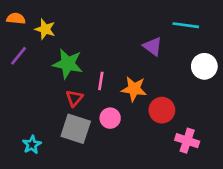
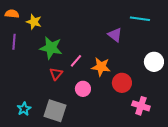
purple line: (19, 56) -> (14, 42), turned -35
white circle: (204, 66) -> (154, 62), moved
pink line: (101, 81) -> (76, 61), turned 32
gray square: (76, 129) -> (55, 111), moved

